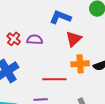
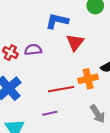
orange cross: (80, 64) -> (88, 79), moved

